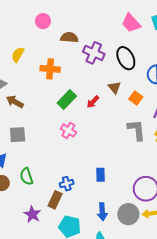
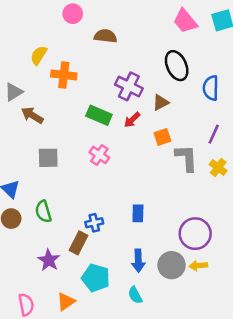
purple cross: (94, 53) -> (129, 86), moved
orange cross: (50, 69) -> (64, 75), moved
brown triangle: (115, 87) -> (161, 102), turned 40
orange square: (136, 98) -> (162, 137), moved, turned 32
green rectangle: (67, 100) -> (99, 115), turned 66
gray square: (18, 135) -> (48, 158), moved

